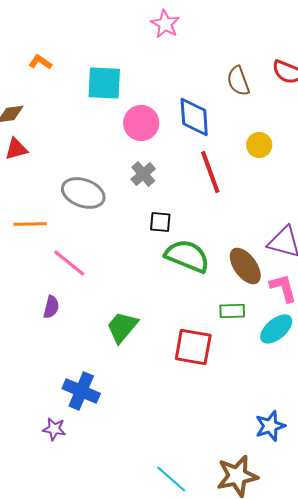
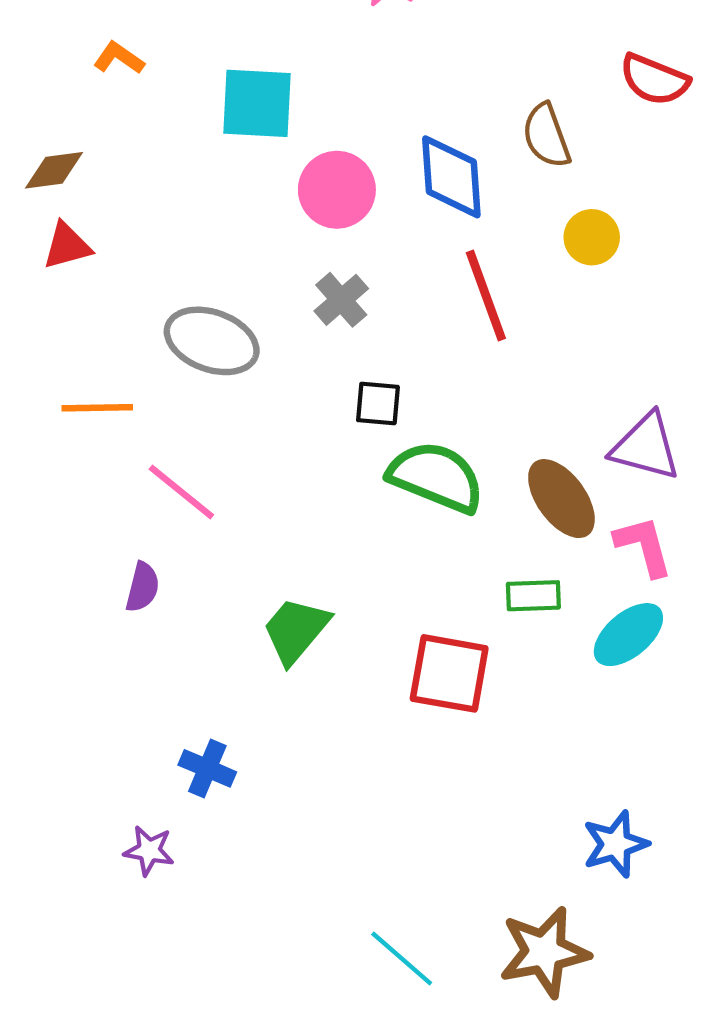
brown semicircle: (238, 81) -> (546, 136), moved
blue cross: (81, 391) -> (207, 768), size x0.7

